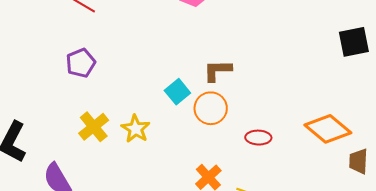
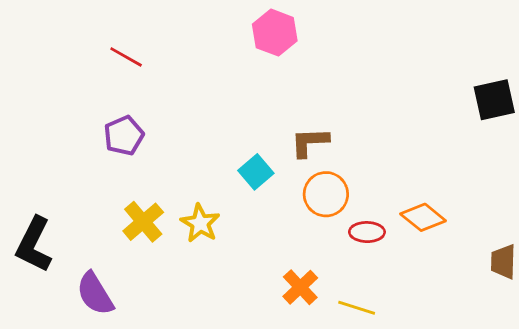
orange circle: (211, 108) -> (326, 194), moved
orange diamond: (328, 129) -> (423, 217), moved, size x0.7

